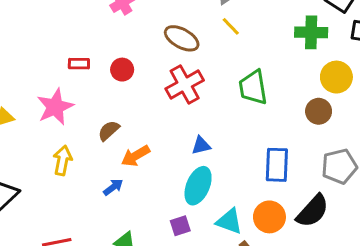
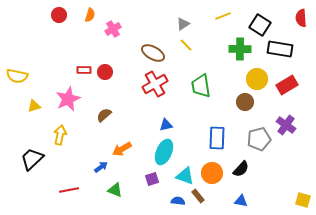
red circle: (122, 70) -> (105, 72), moved
orange arrow: (136, 156) -> (122, 149), moved
yellow arrow: (63, 160) -> (60, 135), moved
blue arrow: (113, 187) -> (101, 167), moved
black semicircle: (313, 211) -> (241, 169), size x0.7

